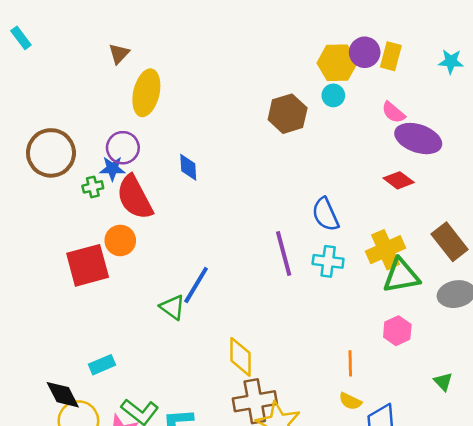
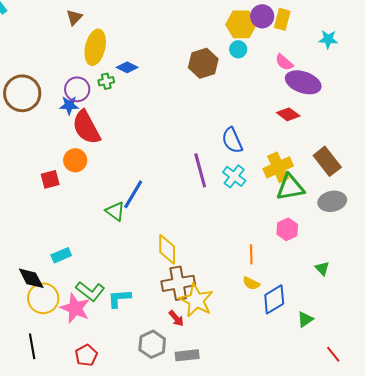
cyan star: (451, 61) -> (328, 39), moved
blue diamond: (188, 167) -> (127, 67), moved, turned -60
green cross: (93, 187) -> (106, 81), moved
cyan cross: (328, 261) -> (234, 176), turned 30
red square: (88, 265) -> (50, 179), size x0.6

